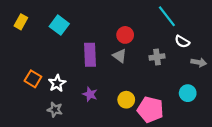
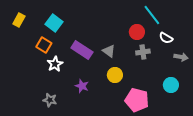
red circle: (125, 35) -> (137, 32), moved
purple rectangle: (90, 55) -> (82, 50), turned -55
orange square: (33, 79) -> (44, 45), moved
white star: (57, 83) -> (55, 64), moved
yellow circle: (126, 100) -> (115, 75), moved

